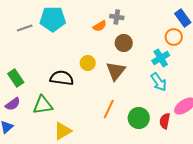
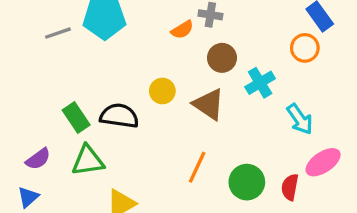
cyan cross: (161, 58) -> (260, 83), moved
brown triangle: (116, 71) -> (209, 104), turned -35
green rectangle: (16, 78) -> (76, 117), moved
cyan arrow: (159, 82) -> (300, 119), moved

